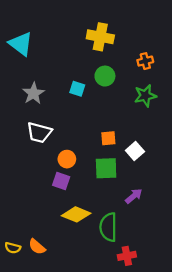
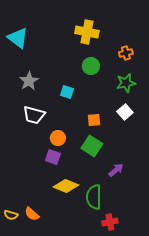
cyan square: (77, 89) -> (67, 92), moved
white square: (135, 151) -> (125, 112), moved
green square: (106, 168) -> (92, 146), turned 35

